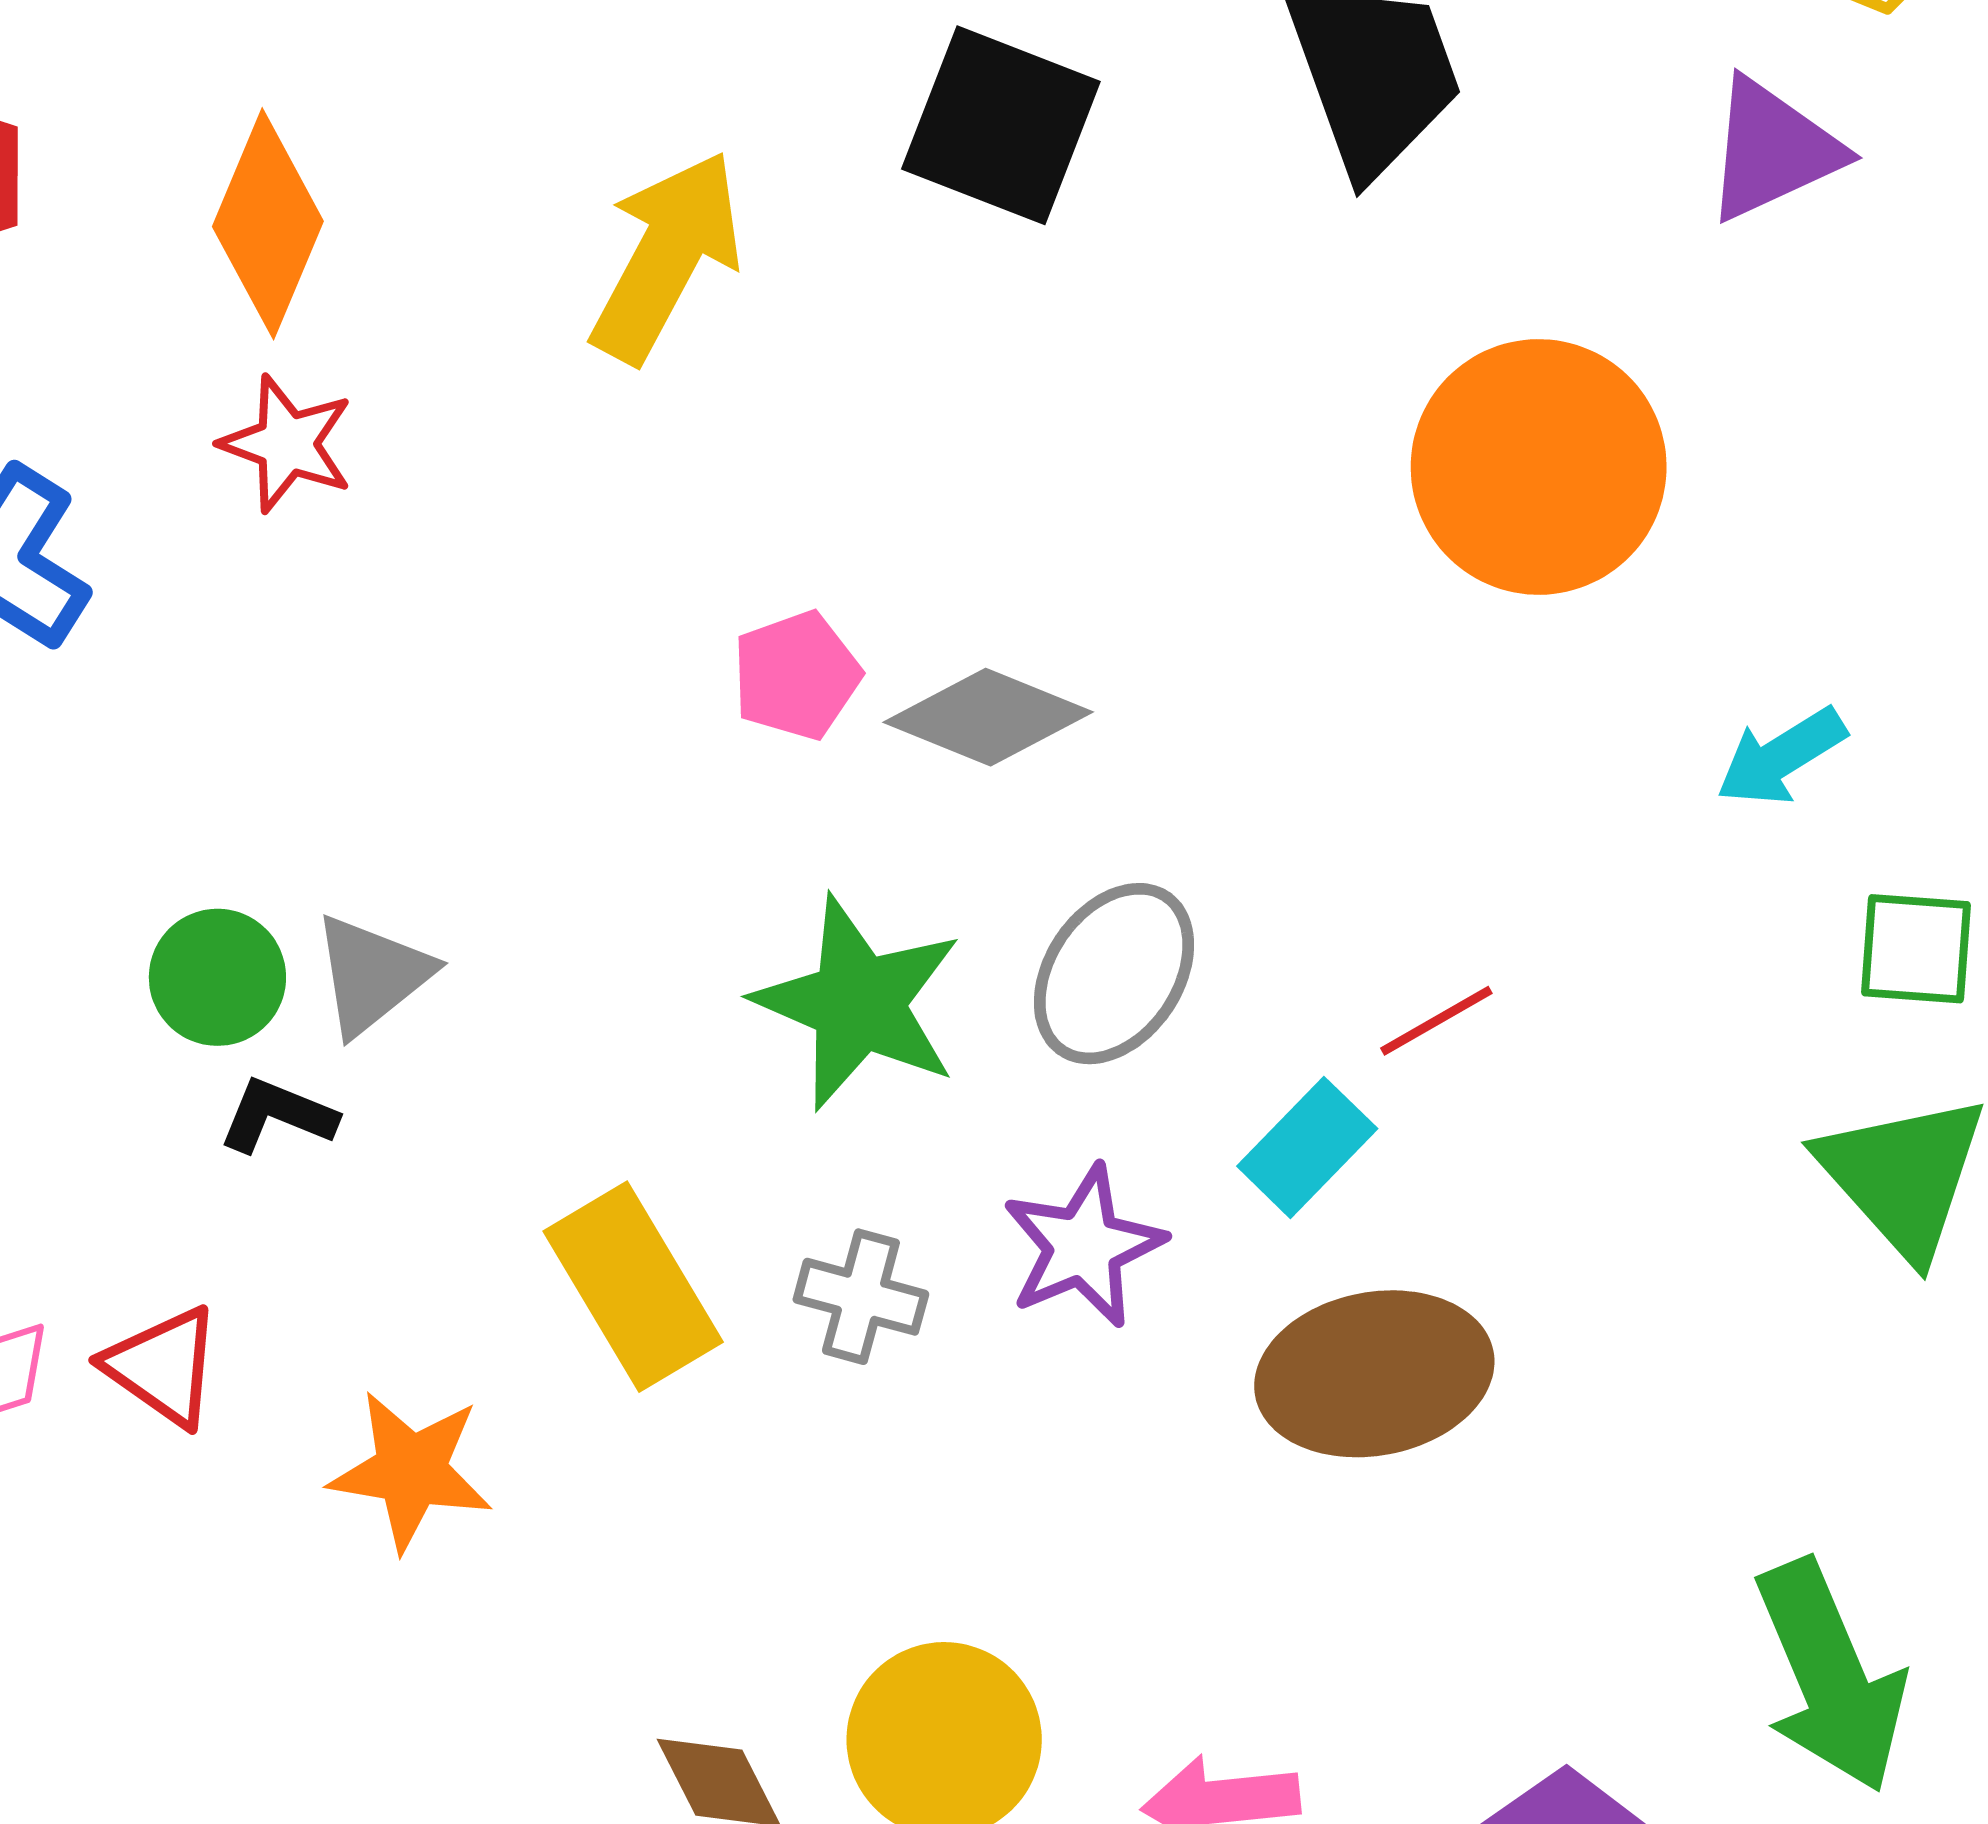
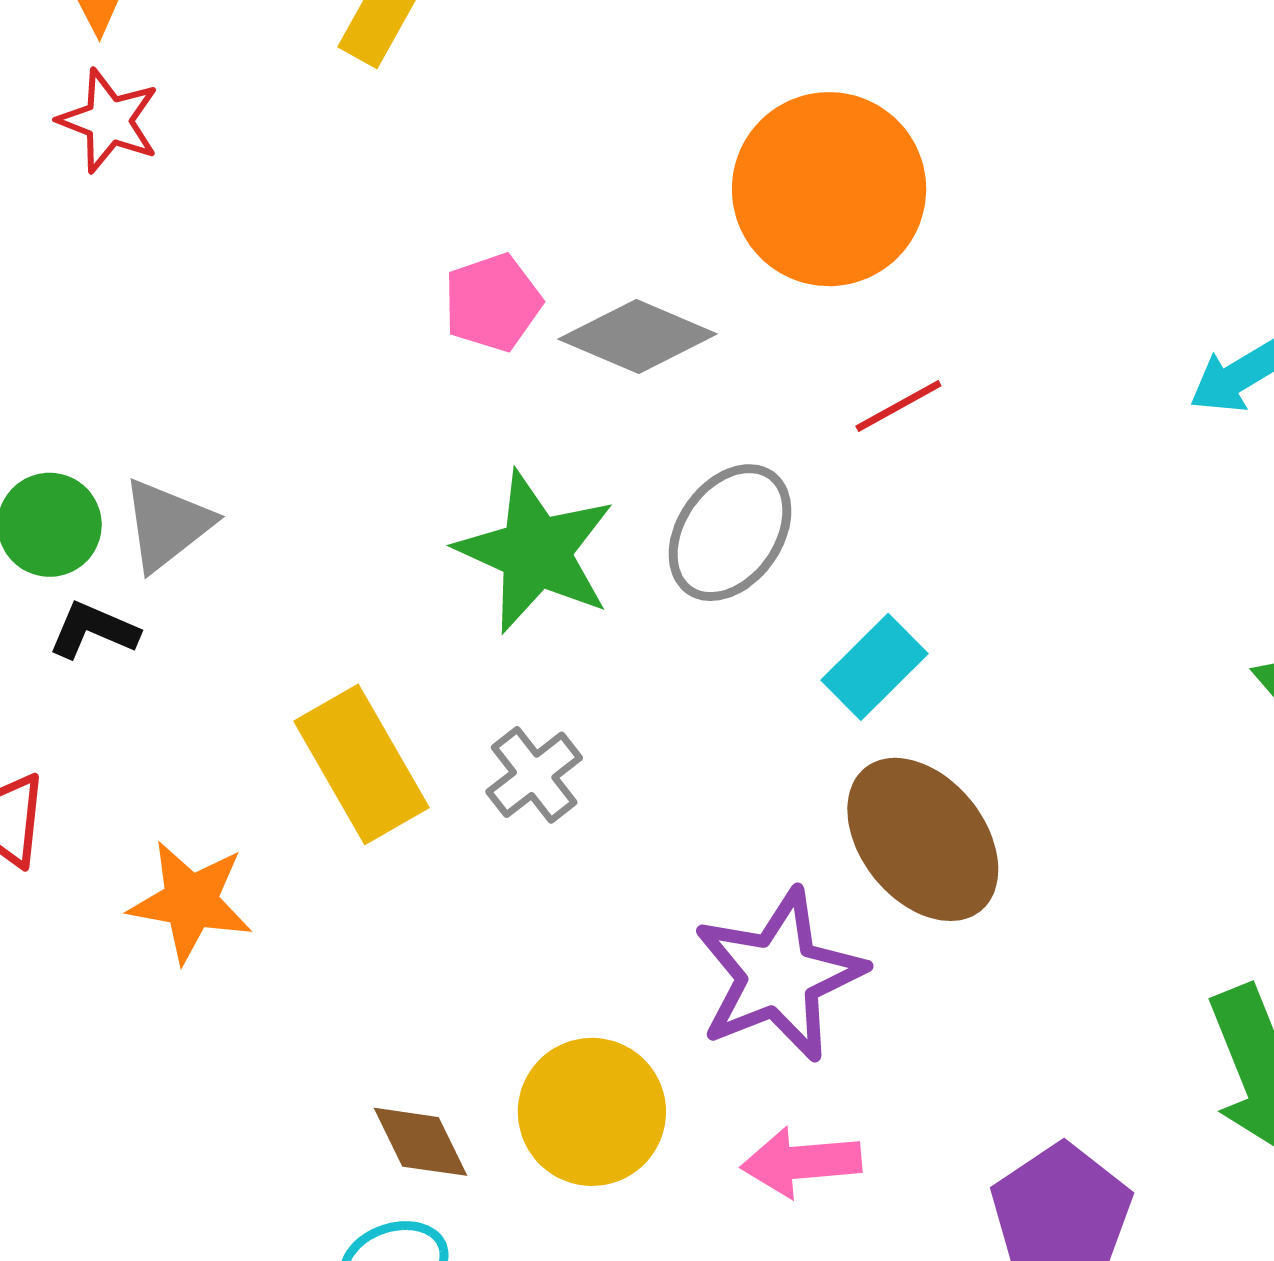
orange circle: (1539, 467) -> (829, 189), moved
red line: (1436, 1021) -> (898, 406), moved
purple star: (1084, 1246) -> (779, 975), moved, size x1.4
gray cross: (861, 1297) -> (534, 775), turned 36
brown ellipse: (1374, 1374) -> (923, 839), turned 61

